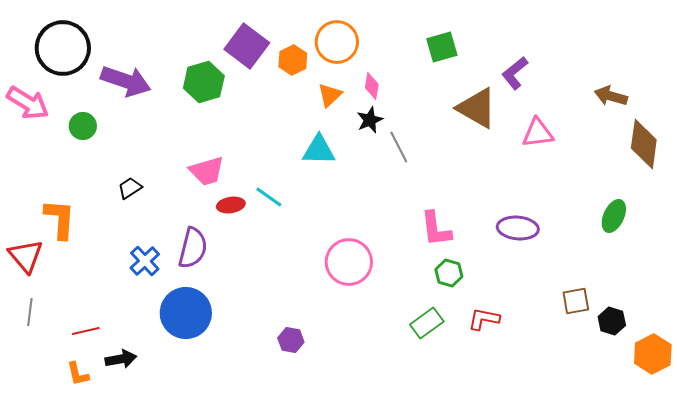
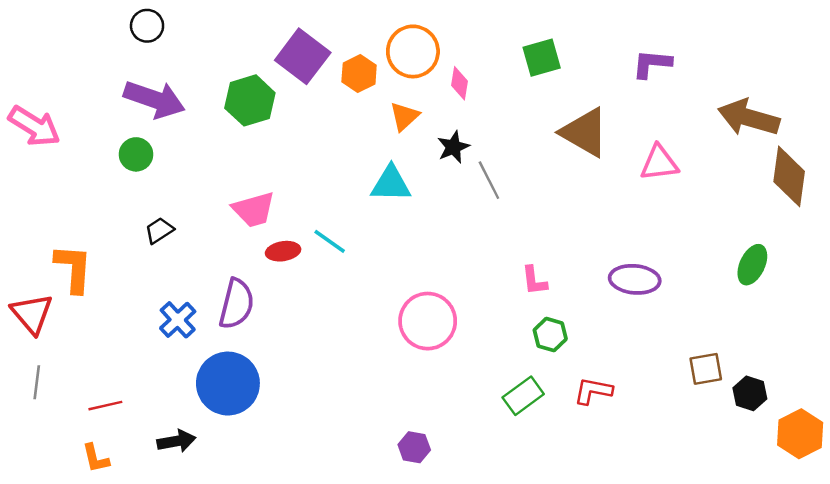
black circle: (63, 48) -> (147, 26), moved, size x0.5
purple L-shape: (515, 73) -> (652, 64), moved, turned 44
pink diamond: (372, 86) -> (459, 83), moved
brown arrow: (611, 96) -> (749, 118), size x1.5
green circle: (83, 126) -> (136, 154), moved
pink L-shape: (436, 229) -> (534, 281), size x0.7
purple hexagon: (291, 340) -> (414, 447), moved
black arrow: (121, 359) -> (176, 441), moved

